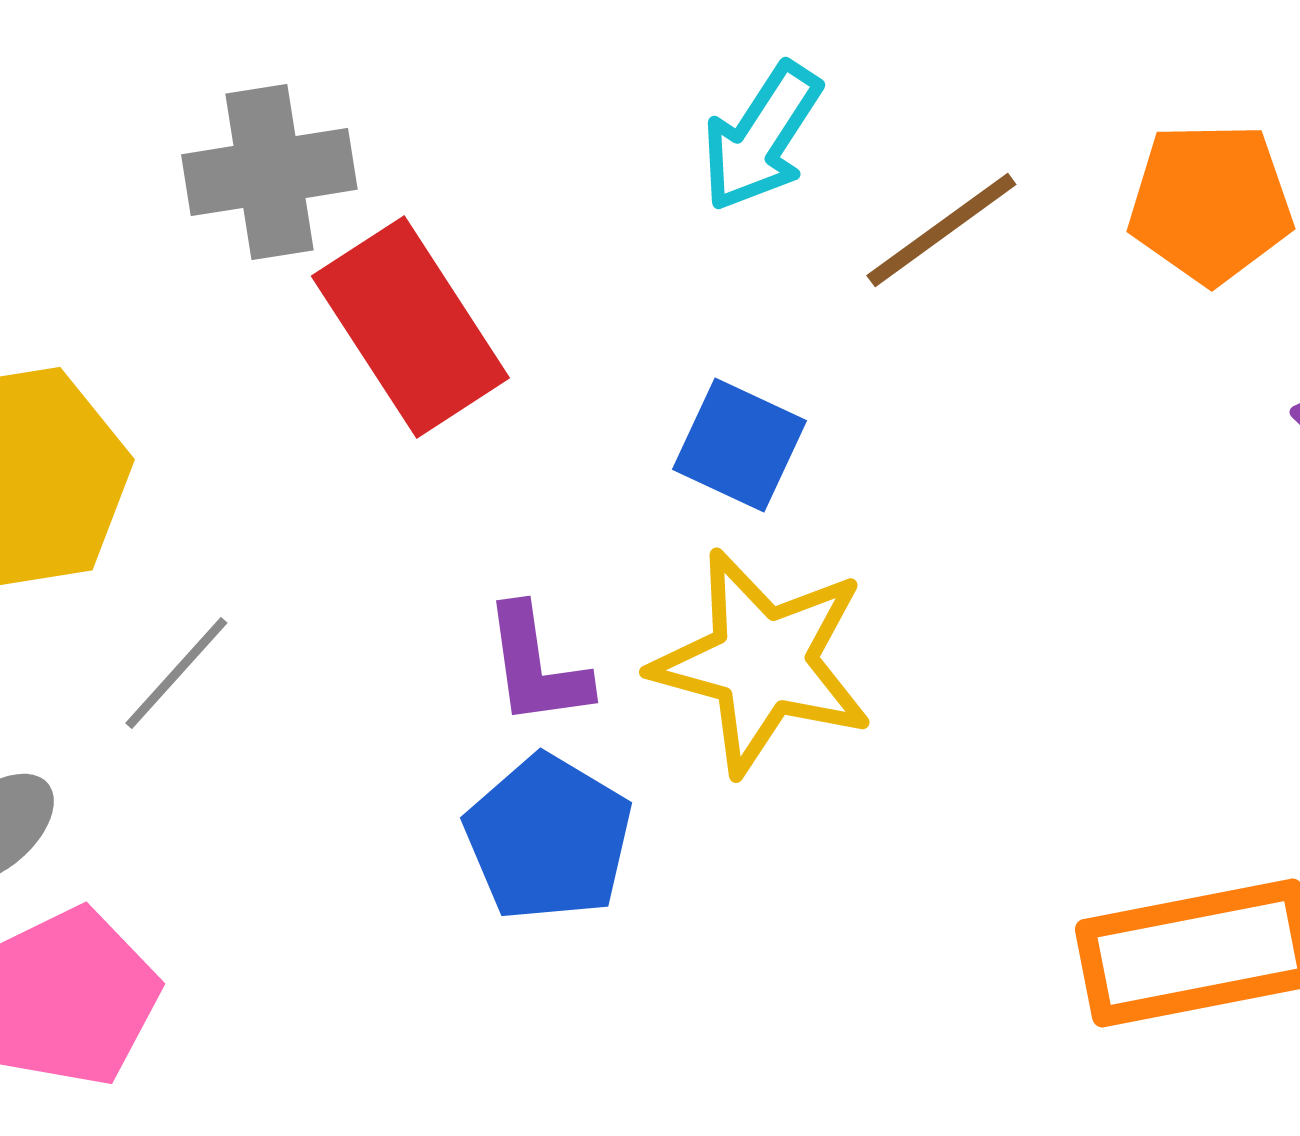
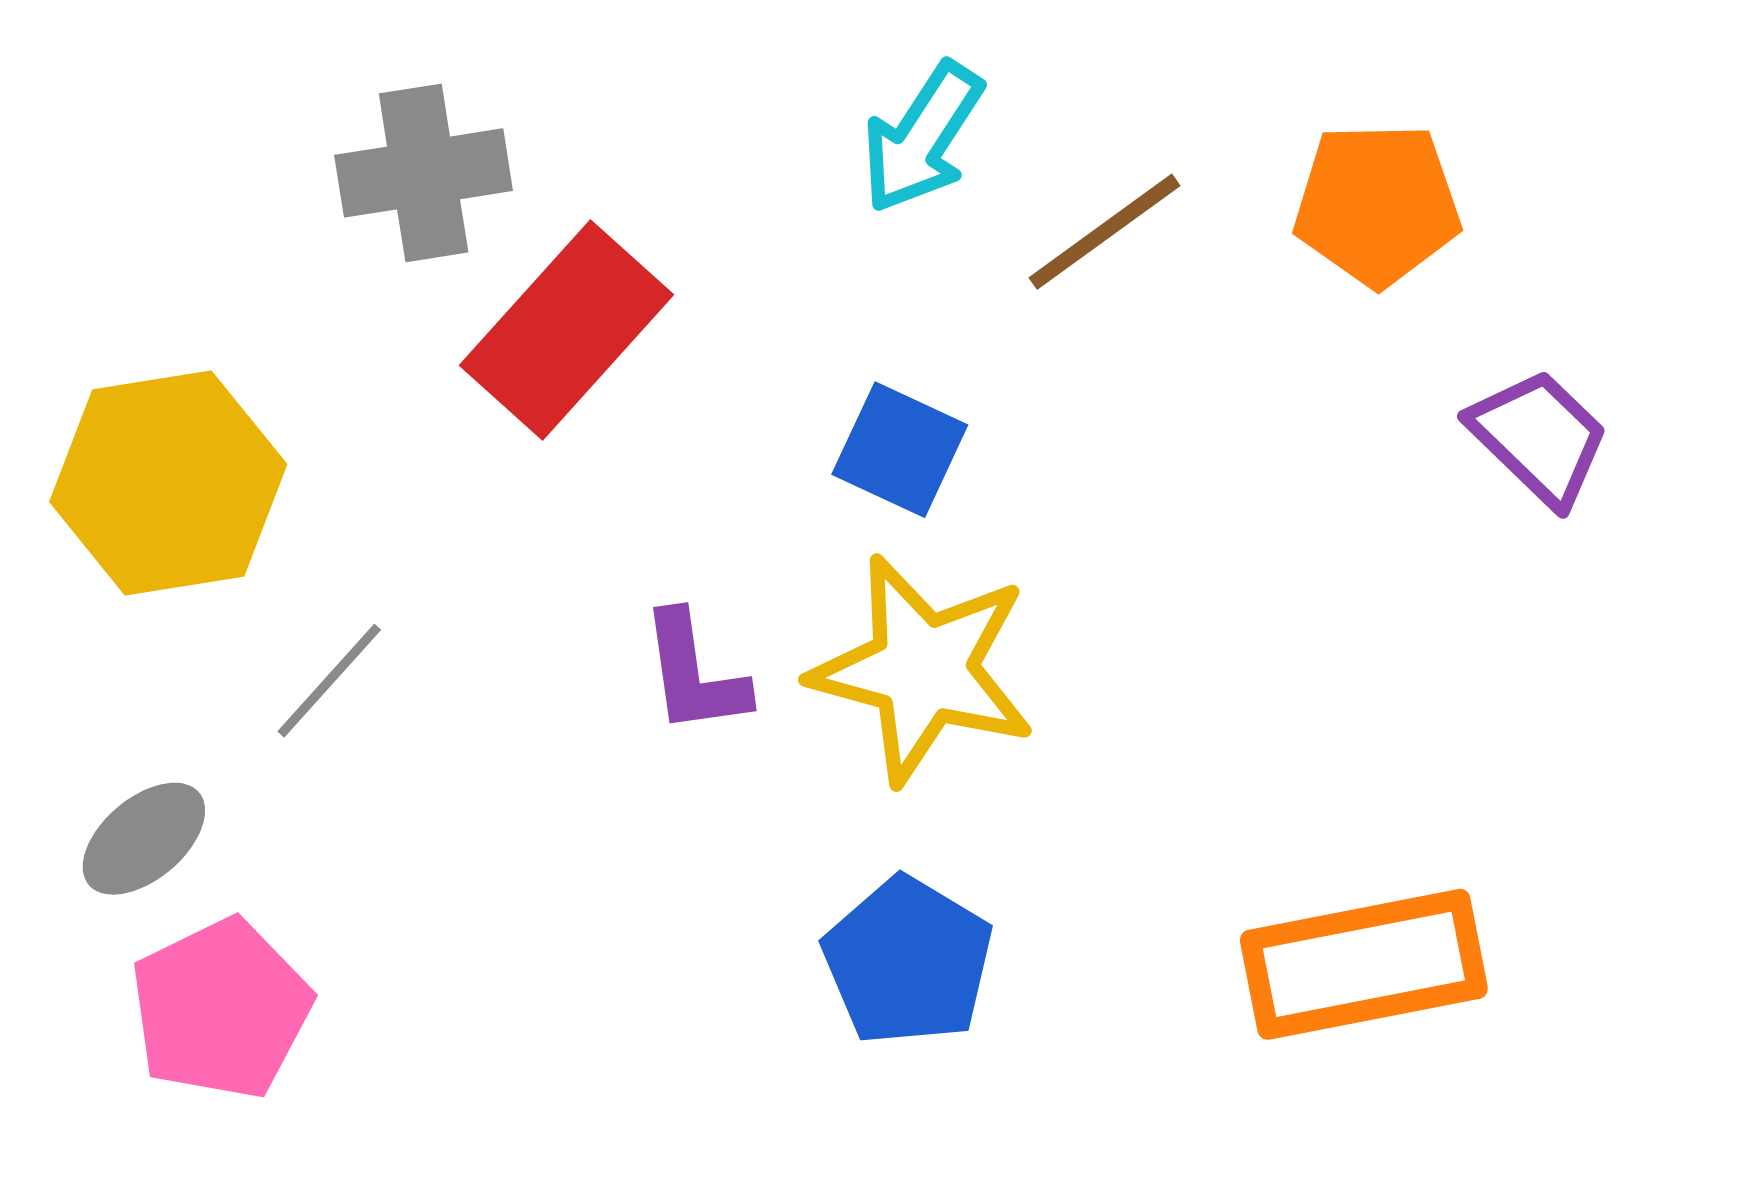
red rectangle: (410, 327) -> (566, 330), turned 75
blue pentagon: (548, 838) -> (908, 961), moved

